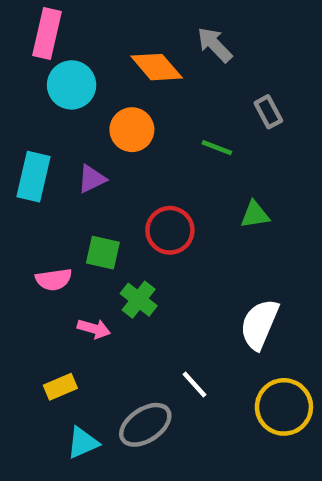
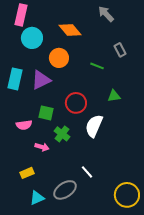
gray arrow: (215, 45) -> (106, 14), moved
purple triangle: (92, 179) -> (41, 80), size x1.5
white semicircle: (259, 324) -> (94, 126), moved
yellow circle: (284, 407) -> (127, 195), moved

